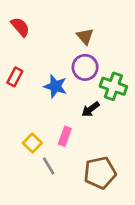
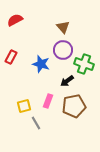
red semicircle: (20, 27) -> (15, 20), turned -77
yellow square: (32, 143) -> (24, 106), turned 32
brown pentagon: (100, 173) -> (74, 106), moved

